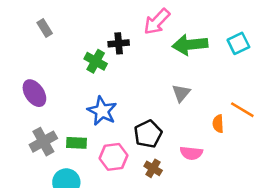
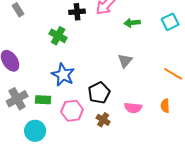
black cross: (119, 43) -> (77, 12), moved
green arrow: (190, 45) -> (132, 23), size x0.6
orange semicircle: (218, 124) -> (165, 106), moved

